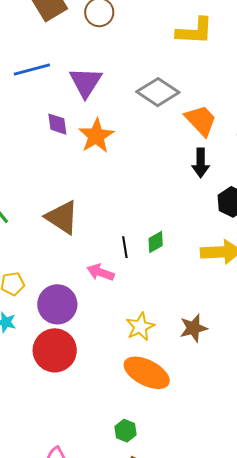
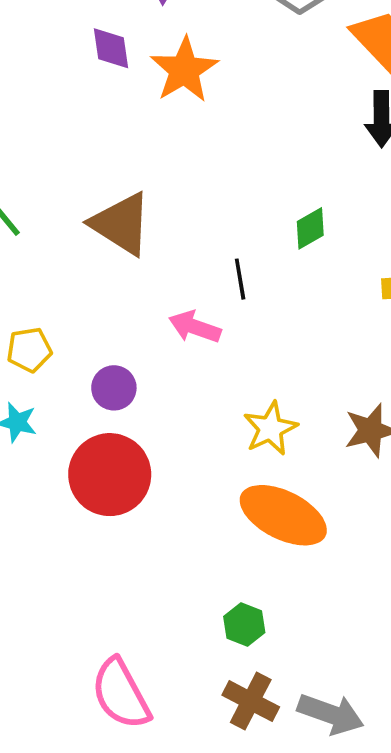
green diamond: (156, 242) -> (310, 228), moved
purple circle: (57, 304) -> (114, 388), size x0.6

